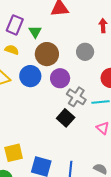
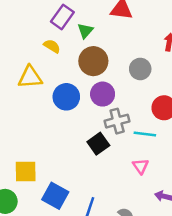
blue circle: (30, 76) -> (66, 97), moved
gray cross: (76, 97) -> (117, 121), turned 30

